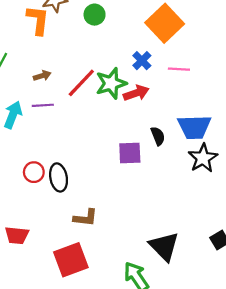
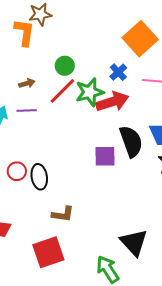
green circle: (95, 15) -> (65, 66), moved
red arrow: (136, 93) -> (112, 102), size x1.4
black semicircle: (158, 136) -> (131, 141), size x1.8

